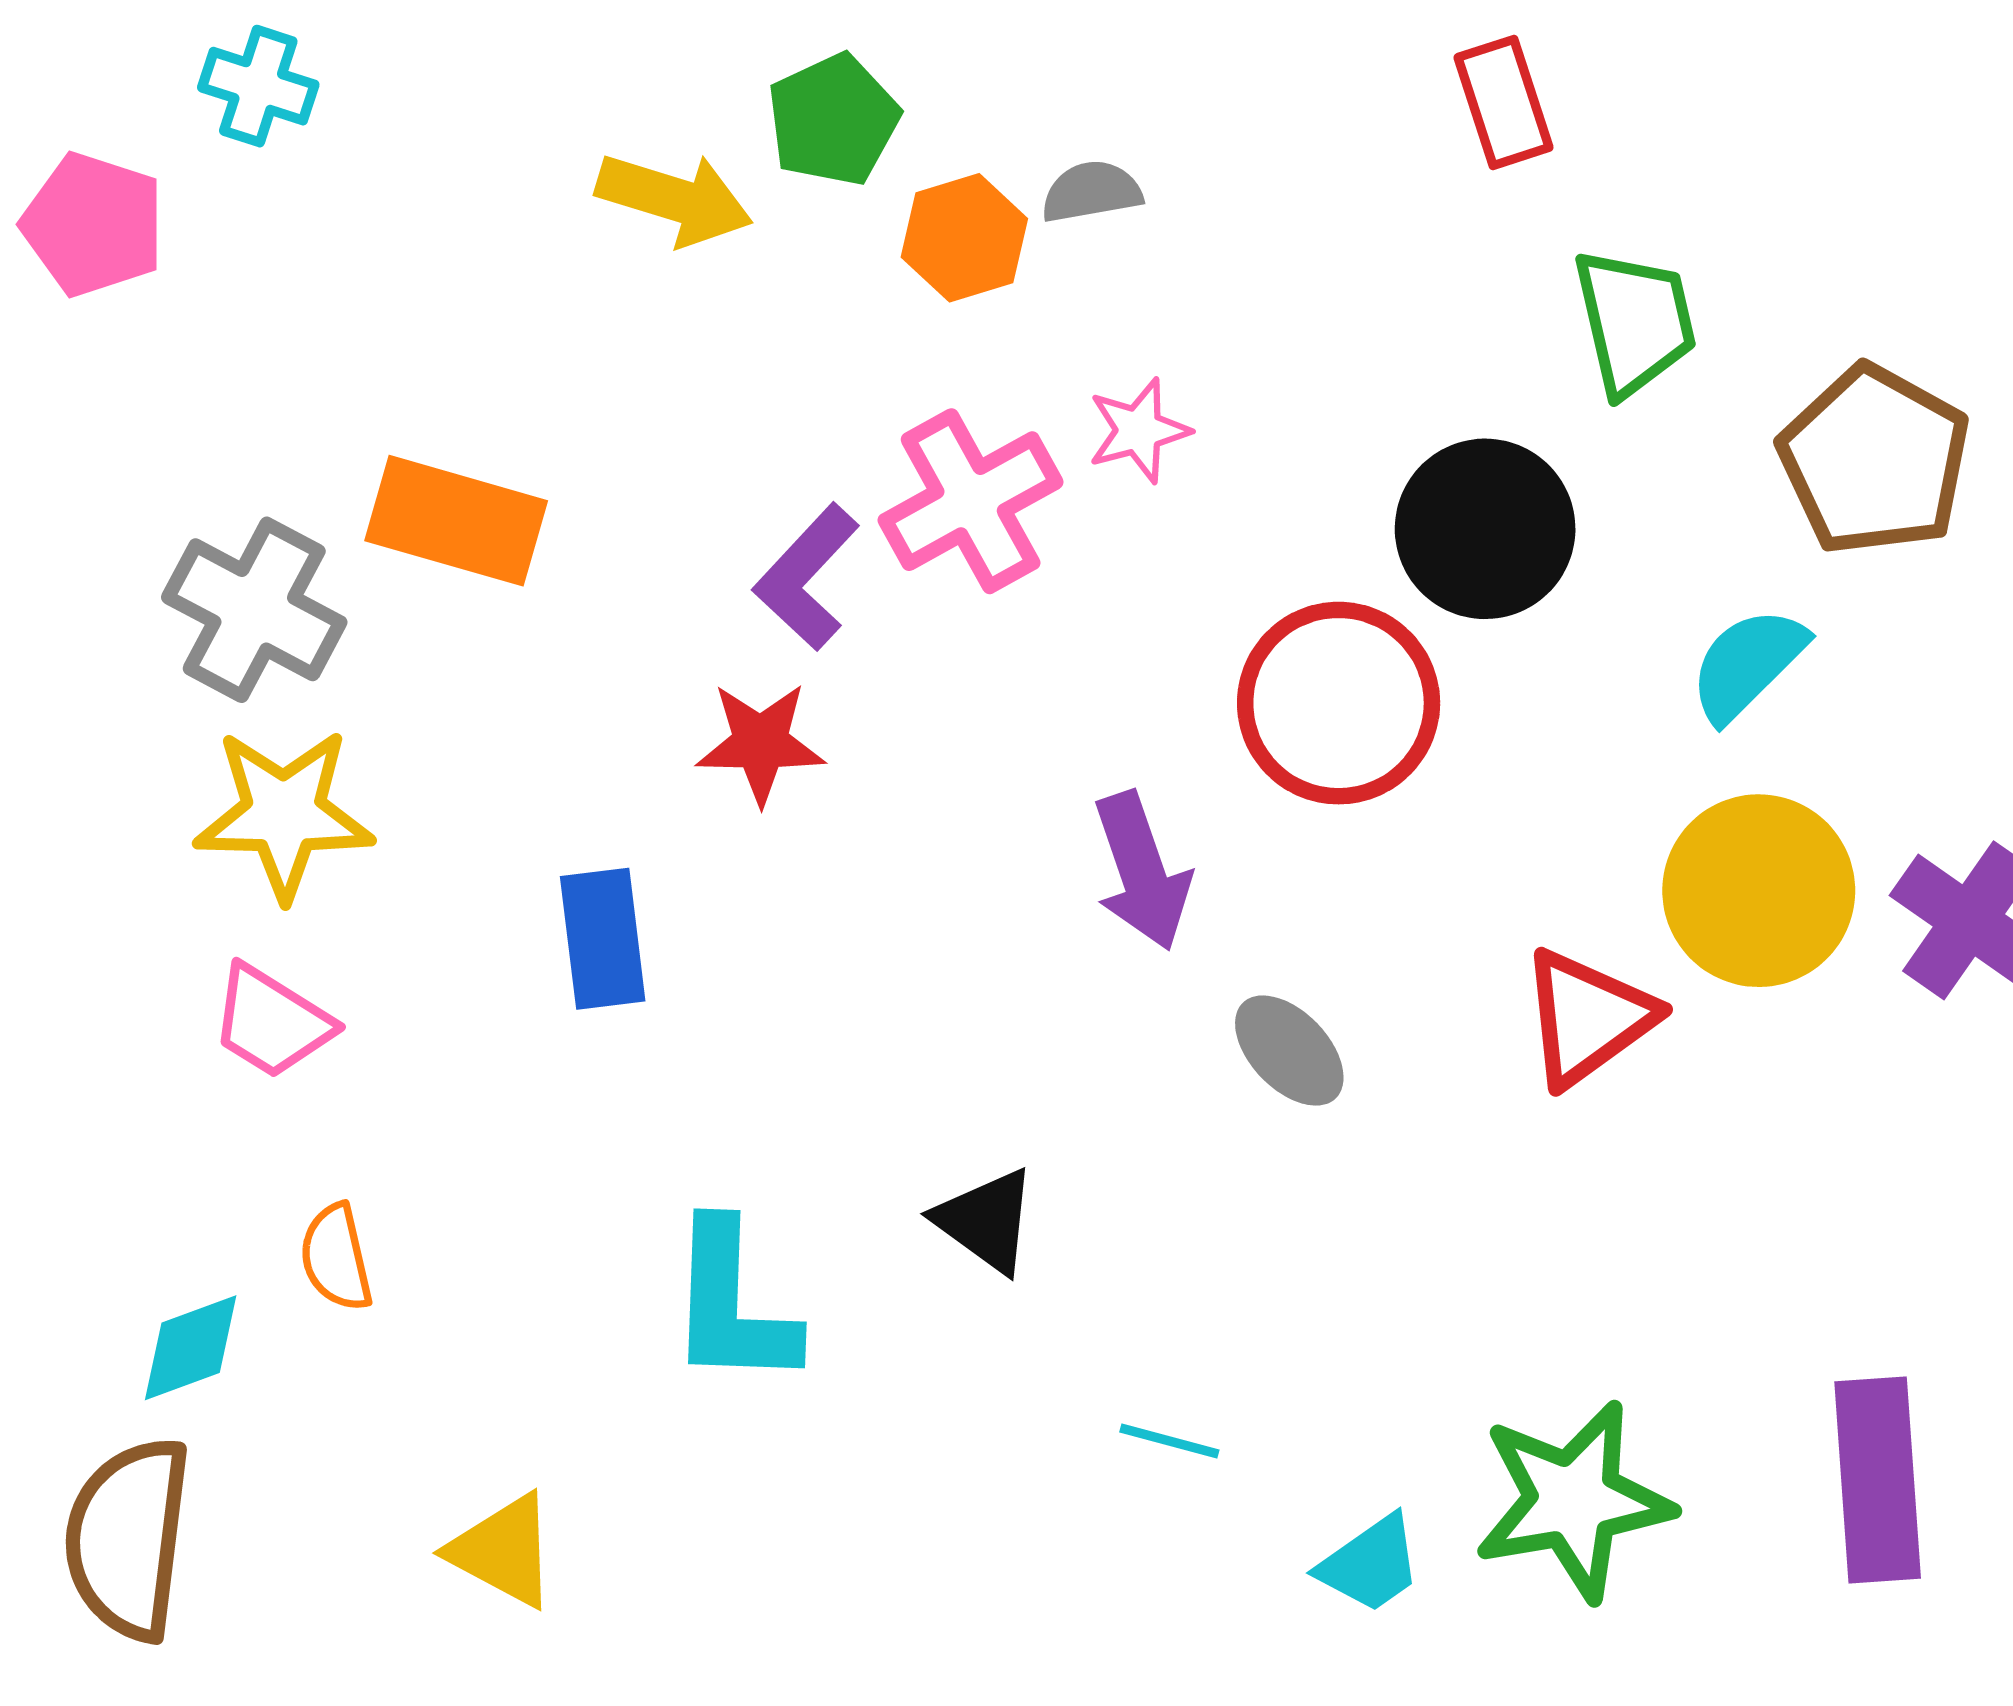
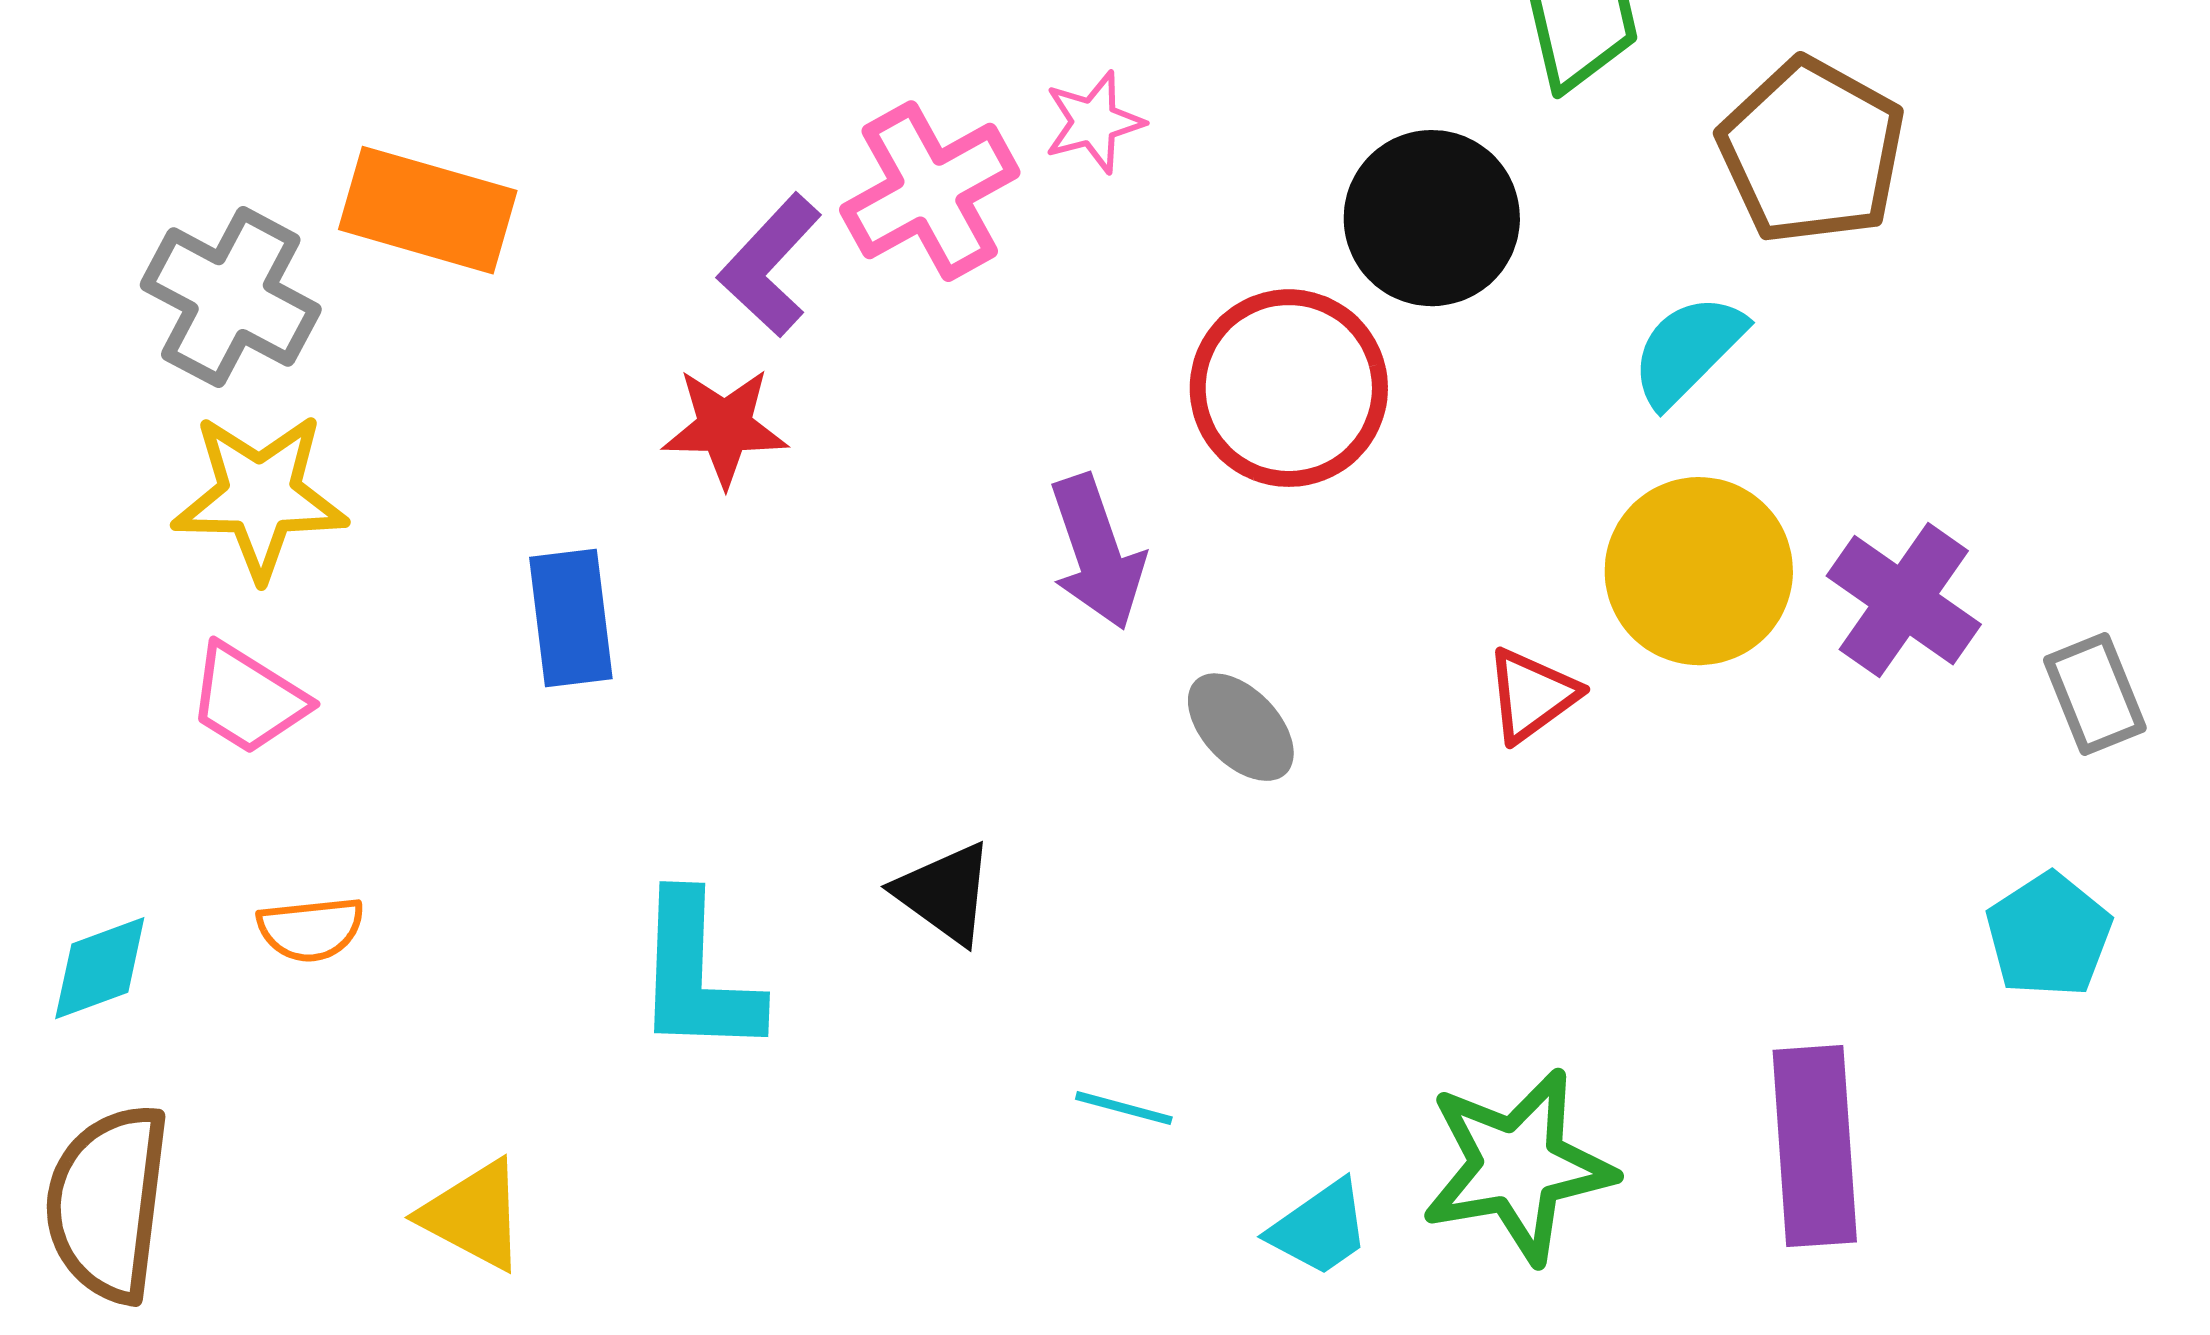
red triangle: (1588, 1018) -> (1532, 695), size x0.7
orange semicircle: (336, 1258) -> (311, 929), turned -83
cyan diamond: (191, 1348) -> (100, 968), moved

